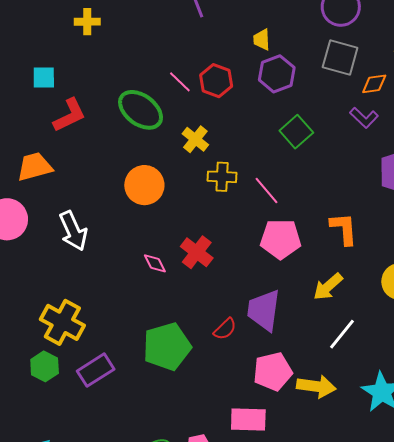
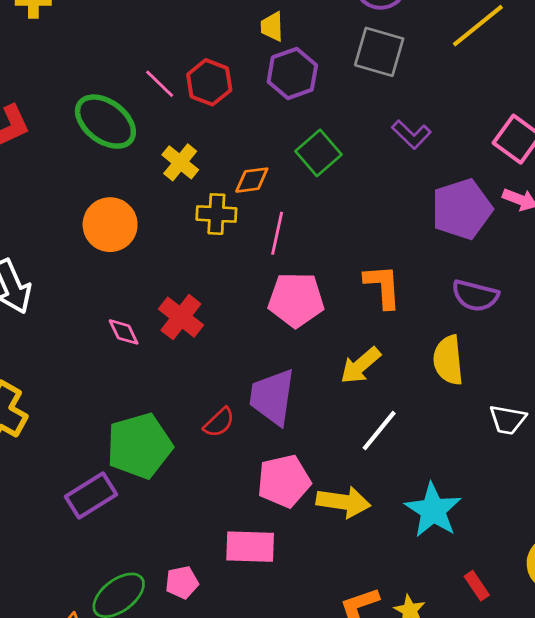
orange diamond: (374, 84) -> (252, 180), moved
pink line: (266, 191) -> (277, 233), turned 52
purple rectangle: (96, 370) -> (91, 495), moved

